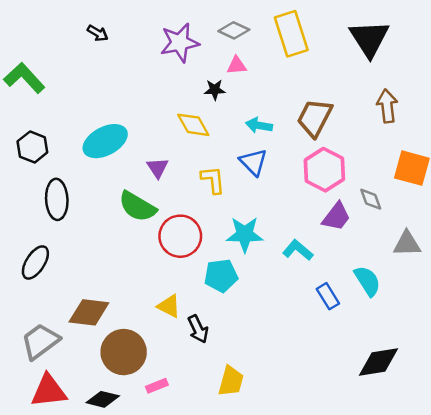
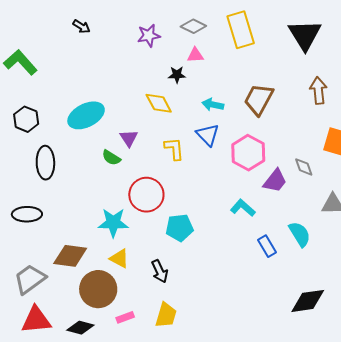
purple star: (180, 43) -> (149, 36), size x0.7
pink hexagon: (324, 170) -> (248, 153), moved
green semicircle: (137, 207) -> (111, 158), moved, size x0.6
cyan star: (245, 234) -> (113, 223), moved
black ellipse: (35, 262) -> (27, 214), turned 56
yellow triangle: (169, 306) -> (119, 258), moved
yellow trapezoid: (231, 381) -> (166, 315), moved

